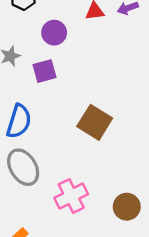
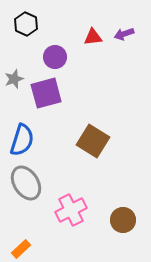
purple square: (44, 71) -> (46, 93), size x1.4

